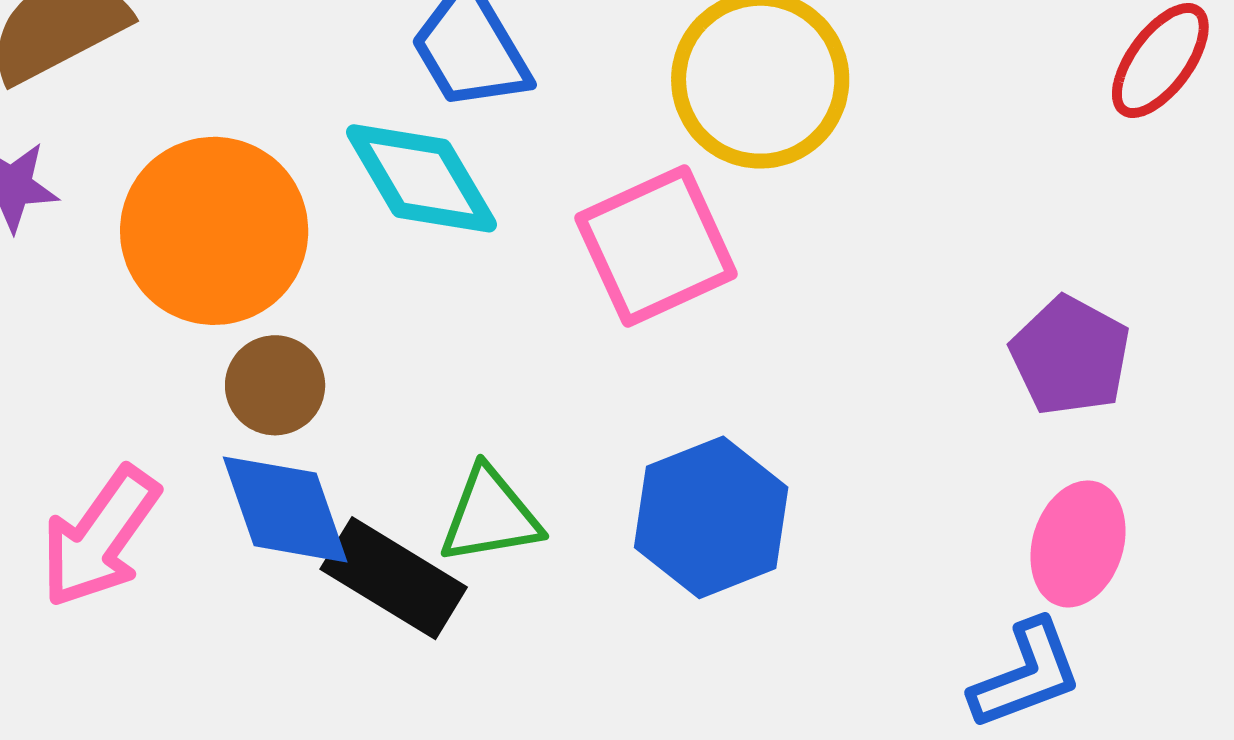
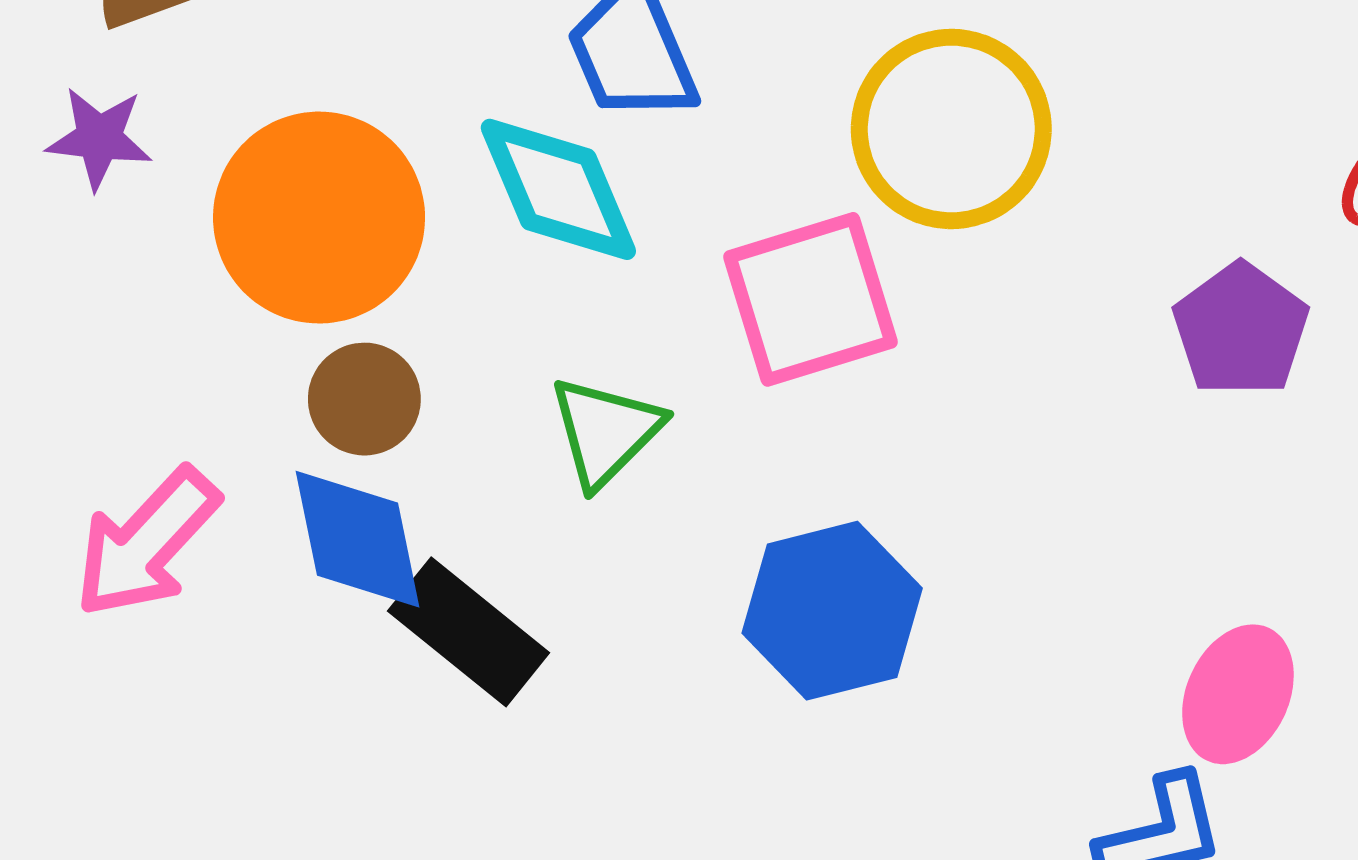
purple pentagon: (1070, 356) -> (1241, 330), moved
green triangle: (490, 516) -> (606, 431), moved, turned -43

